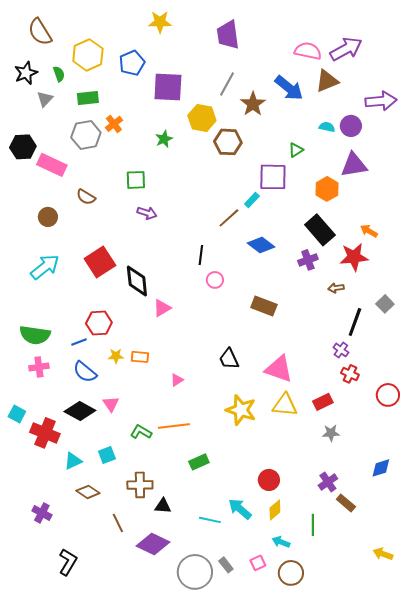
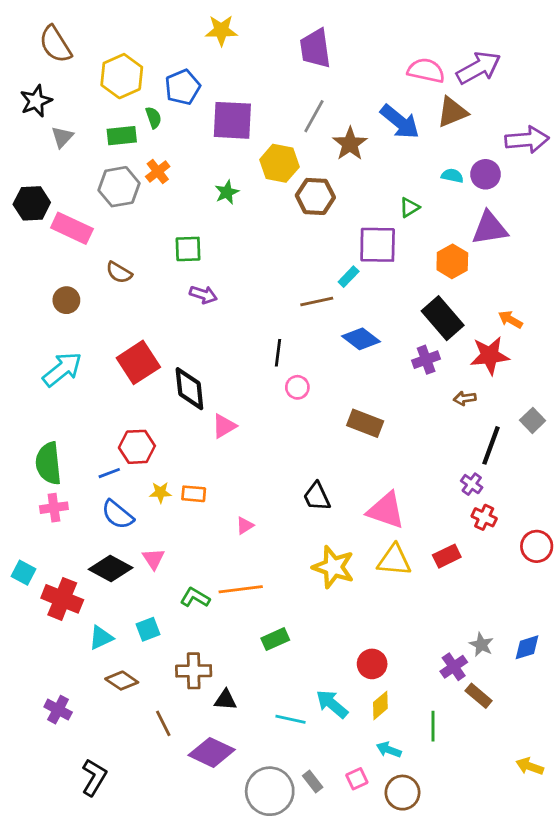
green semicircle: (59, 74) -> (154, 118), moved
brown line: (229, 218) -> (317, 302), turned 30
green semicircle: (35, 335) -> (48, 463), turned 76
gray star: (331, 433) -> (481, 645), moved, turned 30

